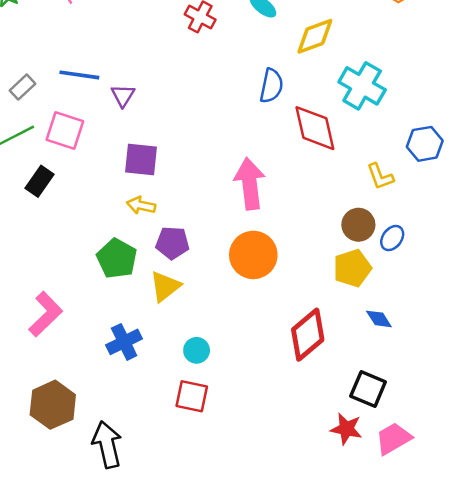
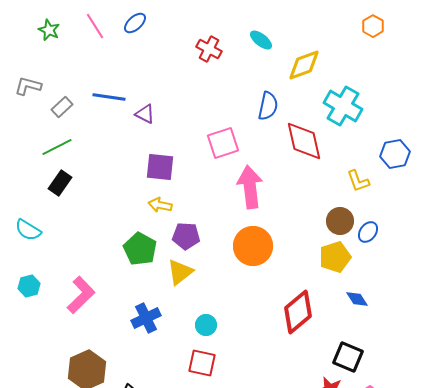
purple triangle: (123, 95) -> (145, 114), turned -35
pink square: (65, 131) -> (223, 143), moved, turned -36
black rectangle: (40, 181) -> (60, 183), moved

